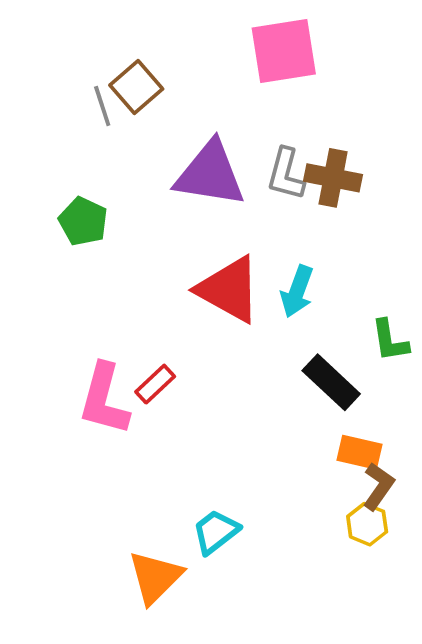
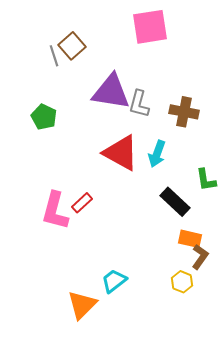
gray L-shape: (286, 174) -> (139, 104), moved
brown cross: (333, 178) -> (184, 112), moved
yellow hexagon: (367, 524) -> (182, 282), moved

